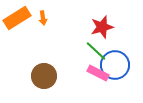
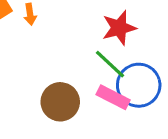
brown circle: (44, 76) -> (60, 102), moved

